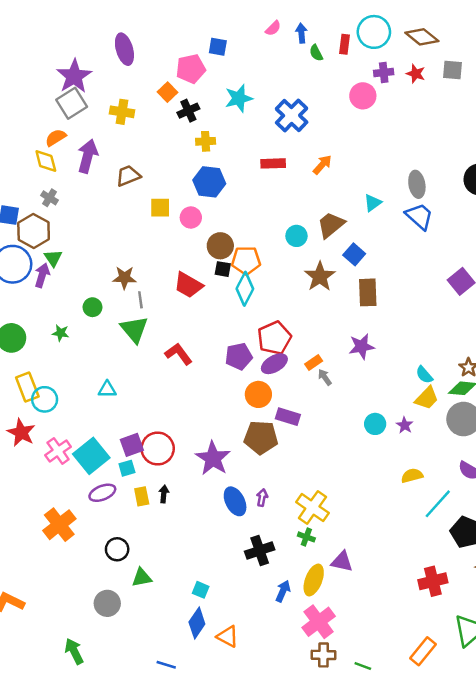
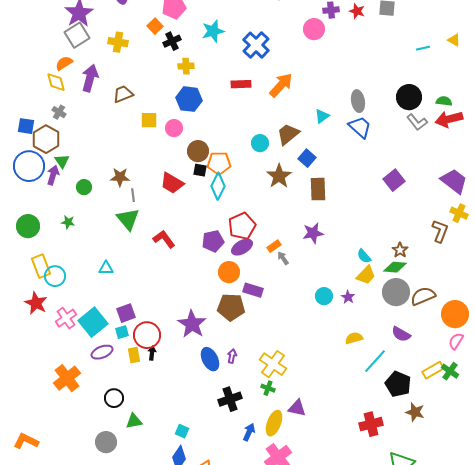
orange arrow: (322, 165) -> (281, 85), size x1.5
green circle: (92, 307) -> (84, 187), moved
red circle: (158, 449) -> (147, 335), moved

